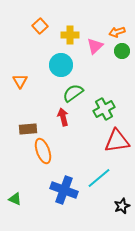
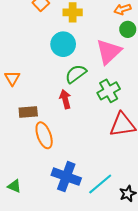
pink triangle: (95, 46) -> (109, 52), moved, size x1.5
orange triangle: (20, 81) -> (12, 78), moved
cyan line: (99, 178) -> (100, 184), moved

